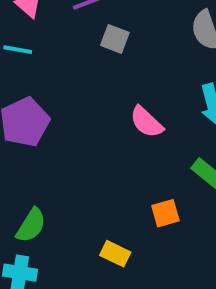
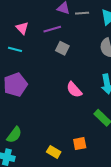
orange square: (165, 213) -> (80, 144), moved

